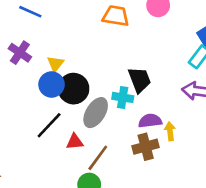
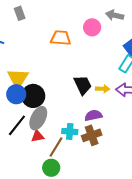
yellow triangle: (55, 64) -> (18, 78), size x1.6
cyan cross: (123, 97) -> (70, 132), moved
gray ellipse: (96, 113) -> (38, 118), moved
yellow arrow: (170, 131) -> (103, 89), moved, turned 104

